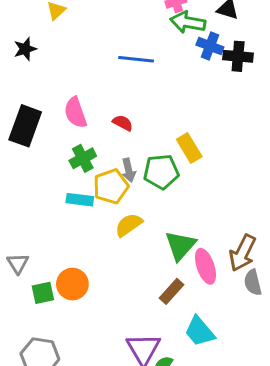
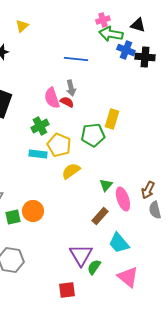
pink semicircle: (75, 113) -> (52, 98), moved
yellow rectangle: (189, 148) -> (112, 119), turned 48
gray arrow: (129, 170) -> (71, 88), moved
yellow pentagon: (111, 186) -> (59, 145), turned -30
green triangle: (180, 246) -> (106, 185), size x0.6
brown arrow: (242, 253) -> (148, 190), size x0.7

